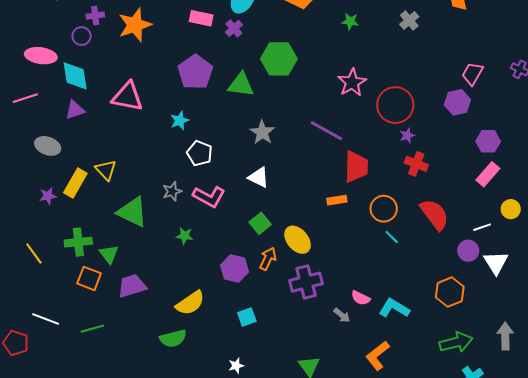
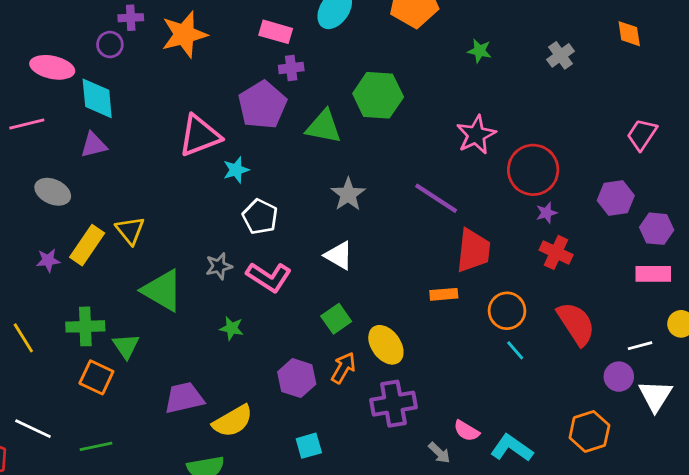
purple cross: (234, 28) -> (291, 68), moved, turned 30
pink triangle: (127, 97) -> (200, 136), moved, turned -36
purple hexagon: (457, 102) -> (616, 198), moved
pink rectangle: (488, 174) -> (653, 274), turned 45
purple trapezoid: (132, 286) -> (184, 398), moved

